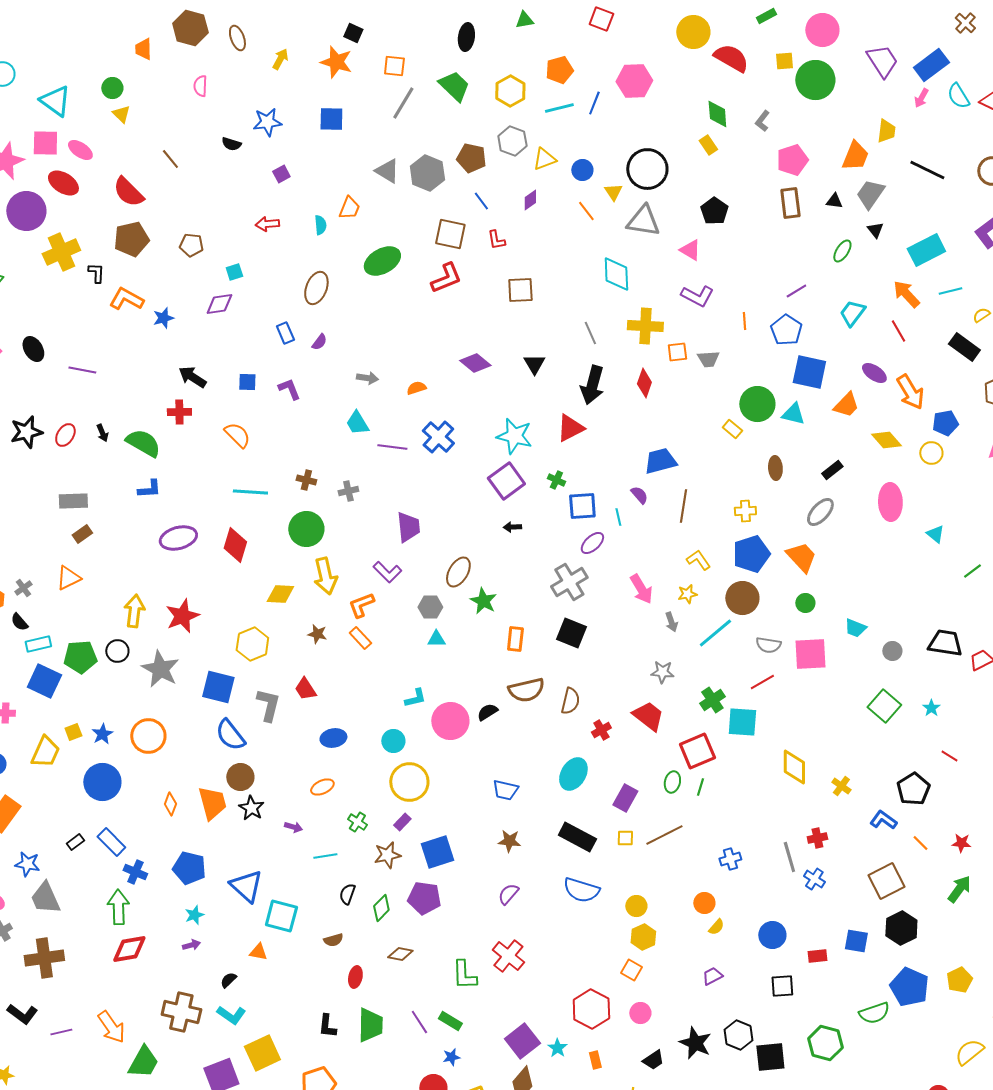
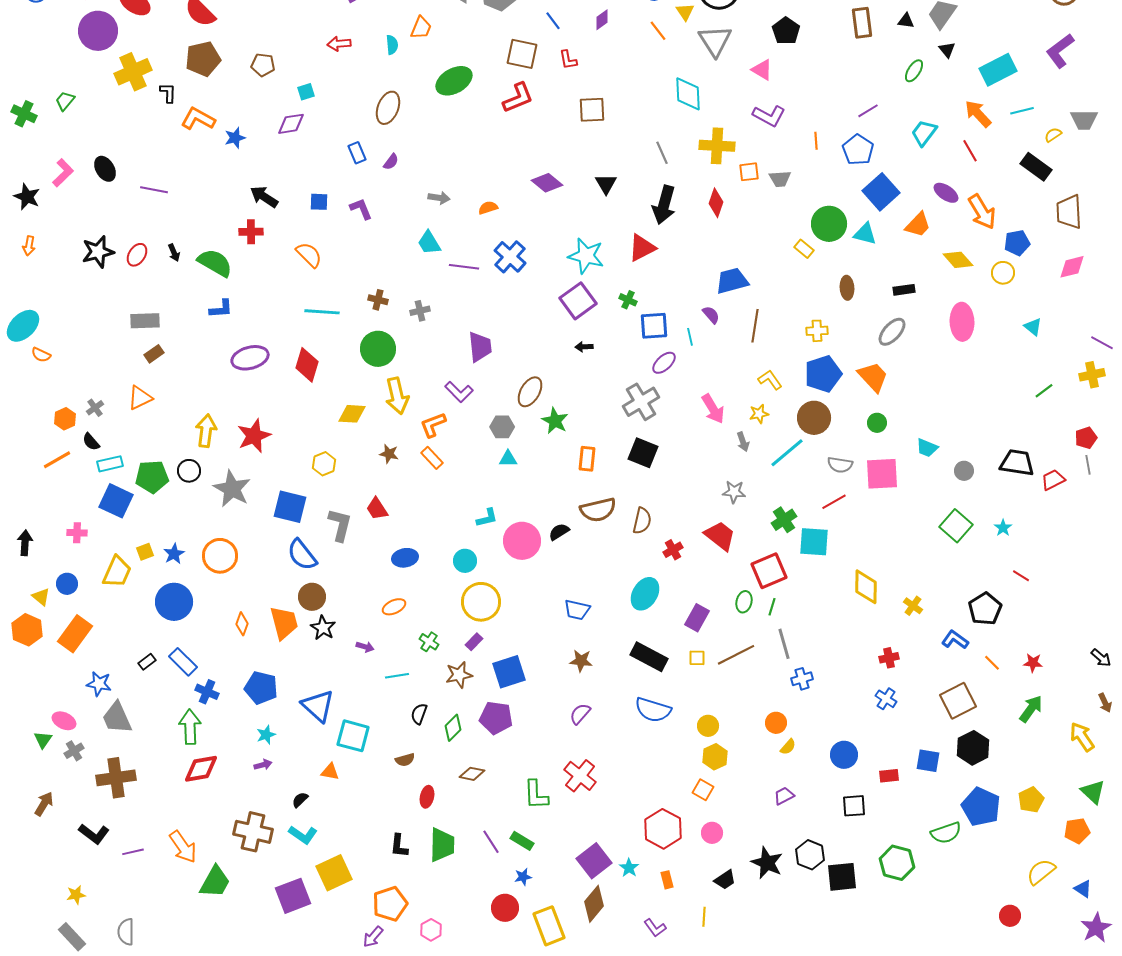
gray triangle: (643, 221) -> (715, 41), turned 48
blue square: (809, 372) -> (881, 192), turned 36
black rectangle: (832, 470) -> (904, 290), turned 30
cyan triangle: (935, 534) -> (1033, 327), moved
yellow hexagon: (252, 644) -> (324, 464), size x0.7
gray line: (789, 857) -> (784, 644), moved

